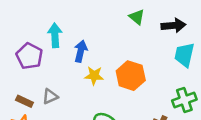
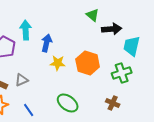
black arrow: (173, 26) -> (112, 29), moved
green cross: (184, 100) -> (122, 73), moved

